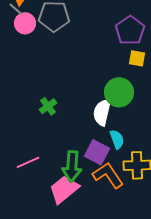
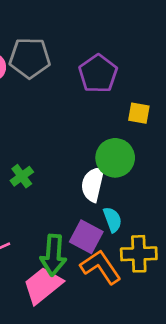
purple pentagon: (130, 30) -> (98, 74), moved

